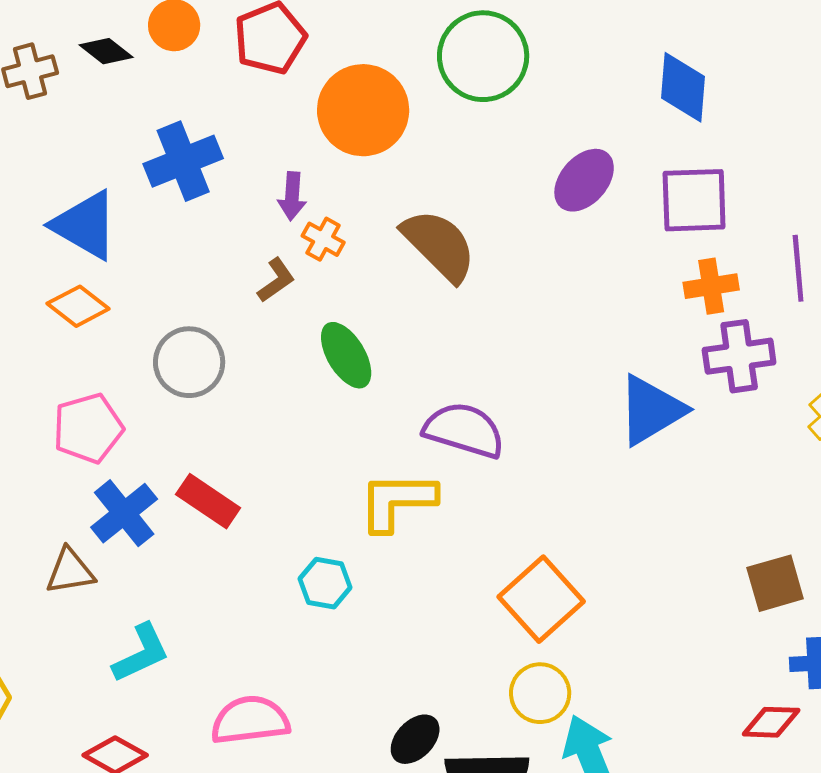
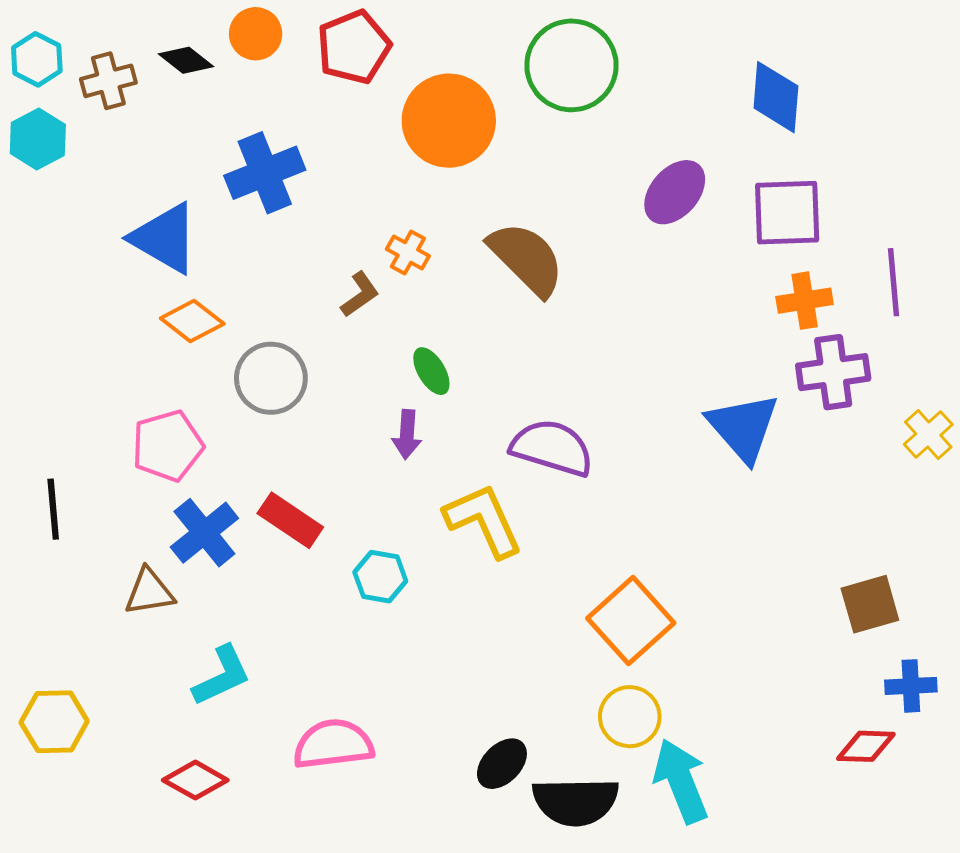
purple arrow: (292, 196) -> (407, 434), moved
orange diamond: (78, 306) -> (192, 321), moved
green ellipse: (346, 355) -> (431, 371), size x0.7
blue triangle: (651, 410) -> (743, 427), turned -40
yellow L-shape: (397, 501) -> (484, 520), turned 66
cyan hexagon: (325, 583) -> (380, 577), moved

